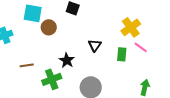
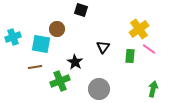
cyan square: (33, 13) -> (41, 44), moved

